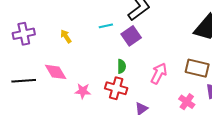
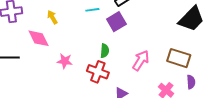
pink diamond: (56, 72) -> (39, 38), moved
pink star: (83, 91) -> (65, 61), moved

